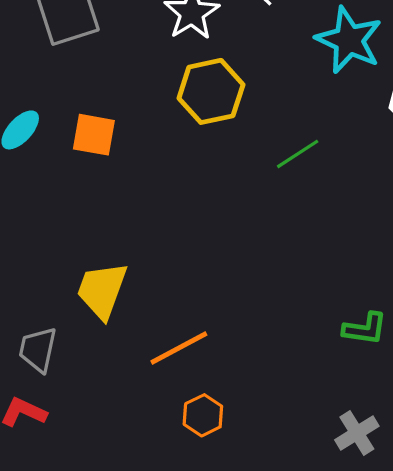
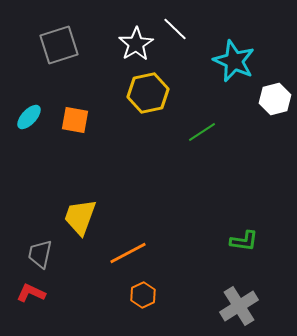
gray cross: (357, 433) -> (239, 306), size x1.4

